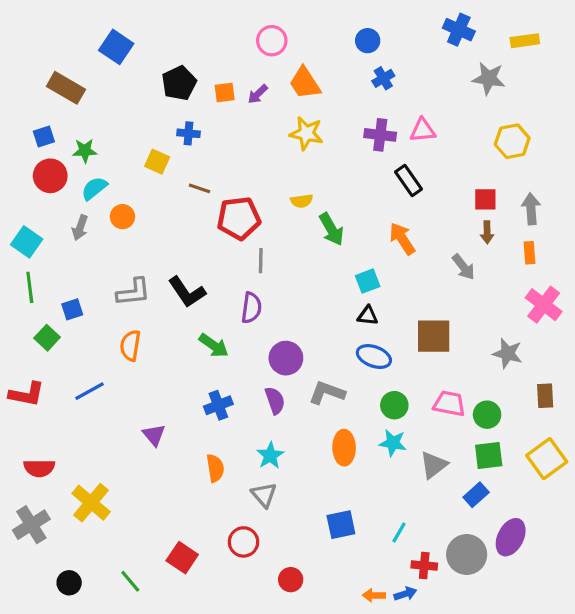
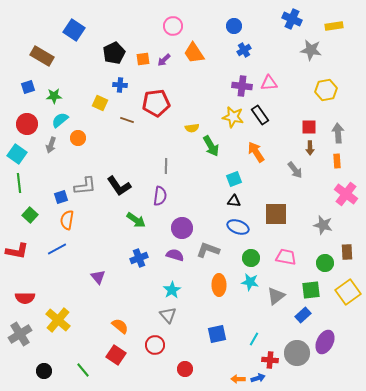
yellow star: (306, 133) -> (233, 117), moved
red circle: (50, 176) -> (27, 124), moved
red pentagon: (239, 218) -> (156, 103), moved
blue square: (72, 309) -> (61, 197), moved
orange semicircle: (130, 345) -> (67, 220), moved
purple semicircle: (275, 400) -> (175, 255), turned -54
green circle: (487, 415) -> (325, 263), moved
orange semicircle: (215, 468) -> (120, 326), moved, turned -42

